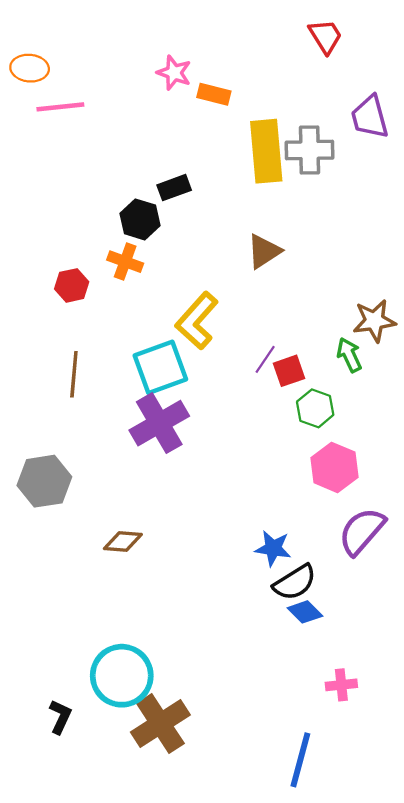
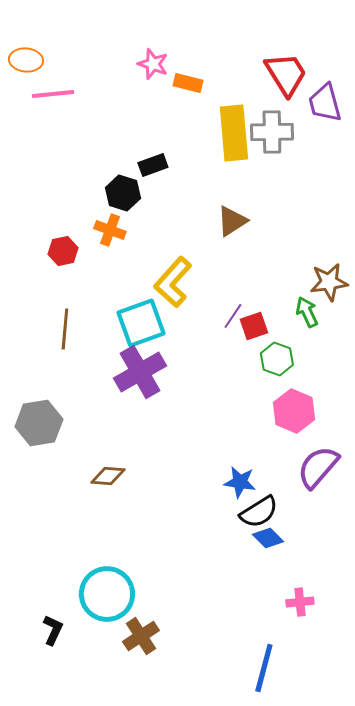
red trapezoid: (325, 36) -> (286, 74), moved, size x1.4
brown cross: (160, 723) -> (141, 636), size x0.7

